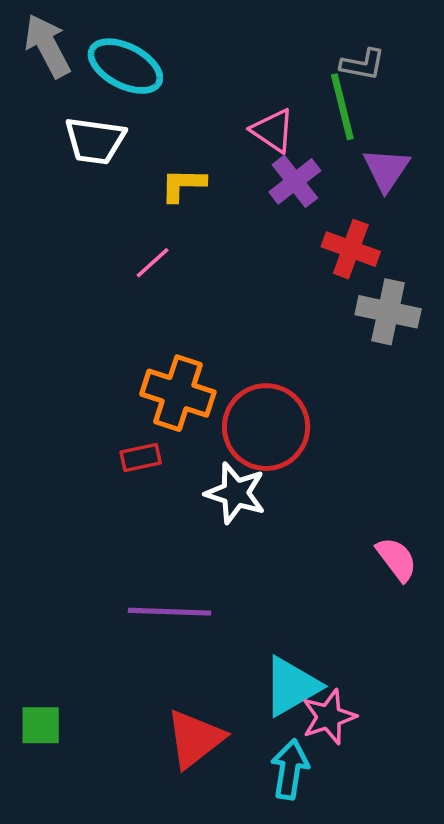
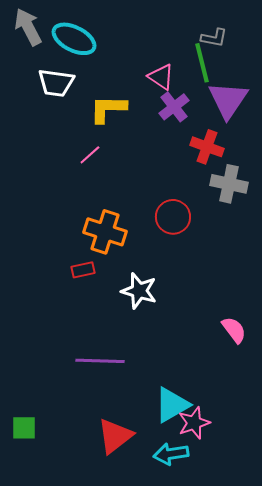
purple triangle: (386, 169) -> (228, 100), size x1.4
yellow L-shape: (183, 185) -> (108, 109), size x1.4
red circle: (266, 427) -> (173, 217), moved, size x0.7
cyan arrow: (290, 769) -> (171, 454), turned -108

